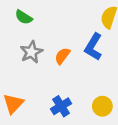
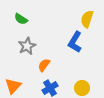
orange semicircle: (62, 56) -> (44, 65), moved

